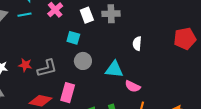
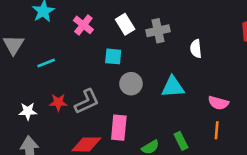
gray cross: (111, 14) -> (158, 31), moved
cyan line: (24, 15) -> (46, 63), moved
pink semicircle: (133, 86) -> (218, 103), moved

